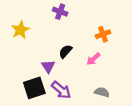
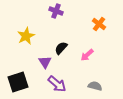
yellow star: (20, 30) -> (26, 36), moved
orange cross: (103, 34) -> (99, 24), moved, turned -32
black square: (34, 88) -> (18, 82), moved

